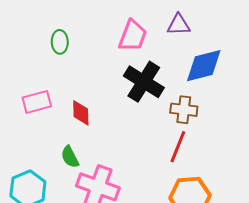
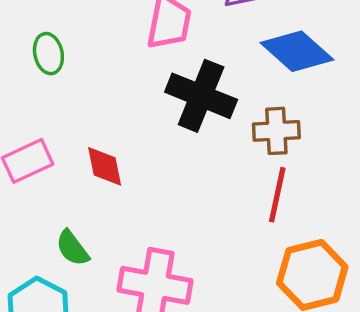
blue diamond: (204, 66) -> (297, 51), turned 66
green semicircle: (70, 157) -> (72, 248), moved

